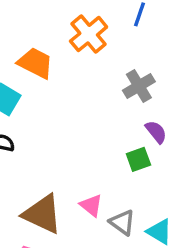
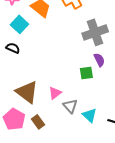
gray cross: (139, 86) -> (95, 32), size x1.4
pink triangle: (91, 205) -> (55, 93), turned 32

